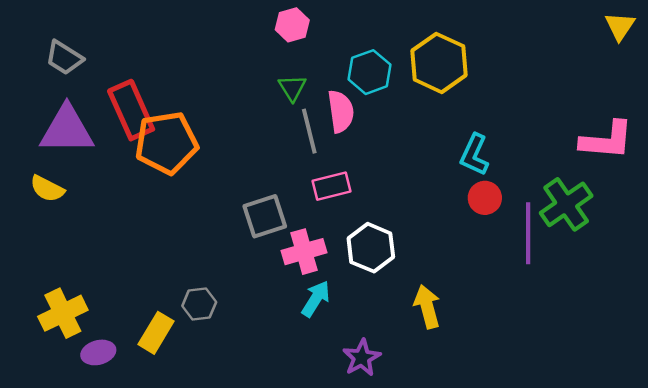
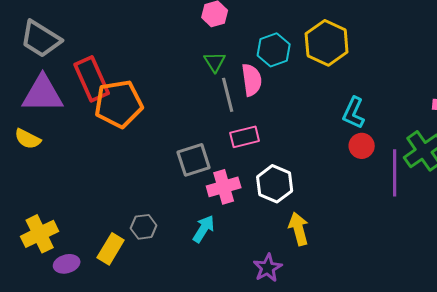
gray trapezoid: (64, 58) -> (41, 39), size x1.4
cyan arrow: (316, 299) -> (204, 229), moved
yellow arrow: (427, 307) -> (299, 229), moved

